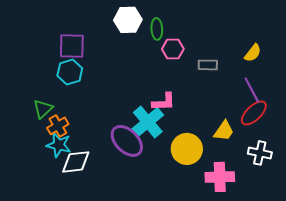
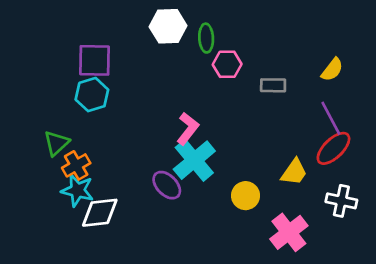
pink L-shape: (164, 102) -> (188, 129), moved, turned -50
purple ellipse: (127, 141) -> (167, 185), size x0.7
yellow circle: (187, 149) -> (246, 196), size x0.7
pink cross: (220, 177) -> (289, 232), turned -36

